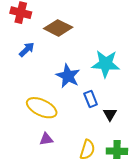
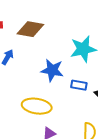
blue rectangle: (91, 99) -> (79, 85), turned -42

